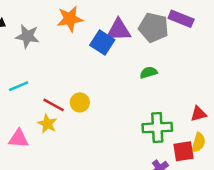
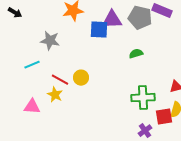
gray star: (27, 36) -> (50, 41), moved
blue square: (102, 42) -> (99, 30), turned -30

